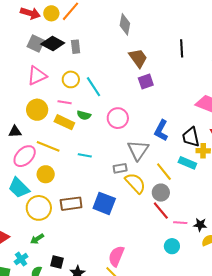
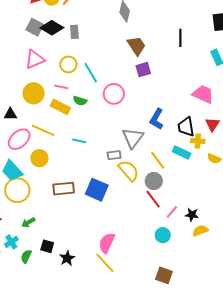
pink circle: (118, 118) -> (114, 94), moved
yellow circle: (39, 208) -> (17, 190), moved
pink line: (180, 223) -> (172, 212), turned -56

